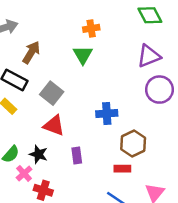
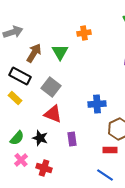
green triangle: (83, 55) -> (60, 52), moved
pink cross: (24, 173) -> (21, 160), moved

